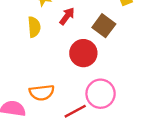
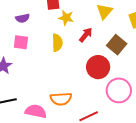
pink circle: (101, 94) -> (119, 90), moved

